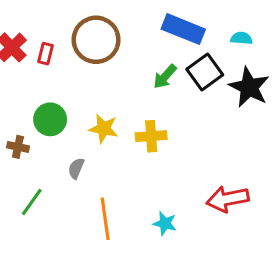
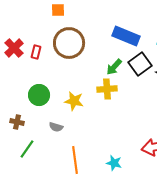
yellow cross: (151, 136) -> (107, 89), moved
brown cross: (18, 147) -> (17, 122), moved
gray semicircle: (76, 168) -> (56, 127), turned -96

